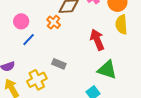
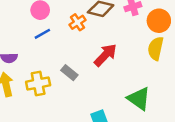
red arrow: (97, 40) -> (105, 55), moved, turned 50
green triangle: (107, 70) -> (139, 99), moved

